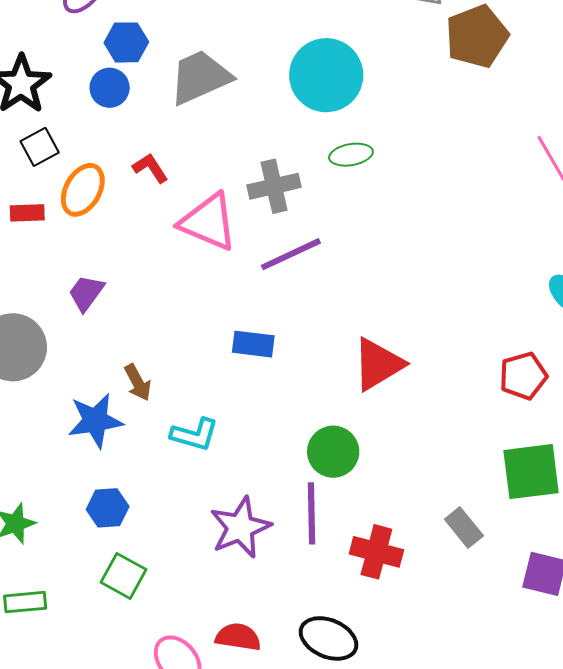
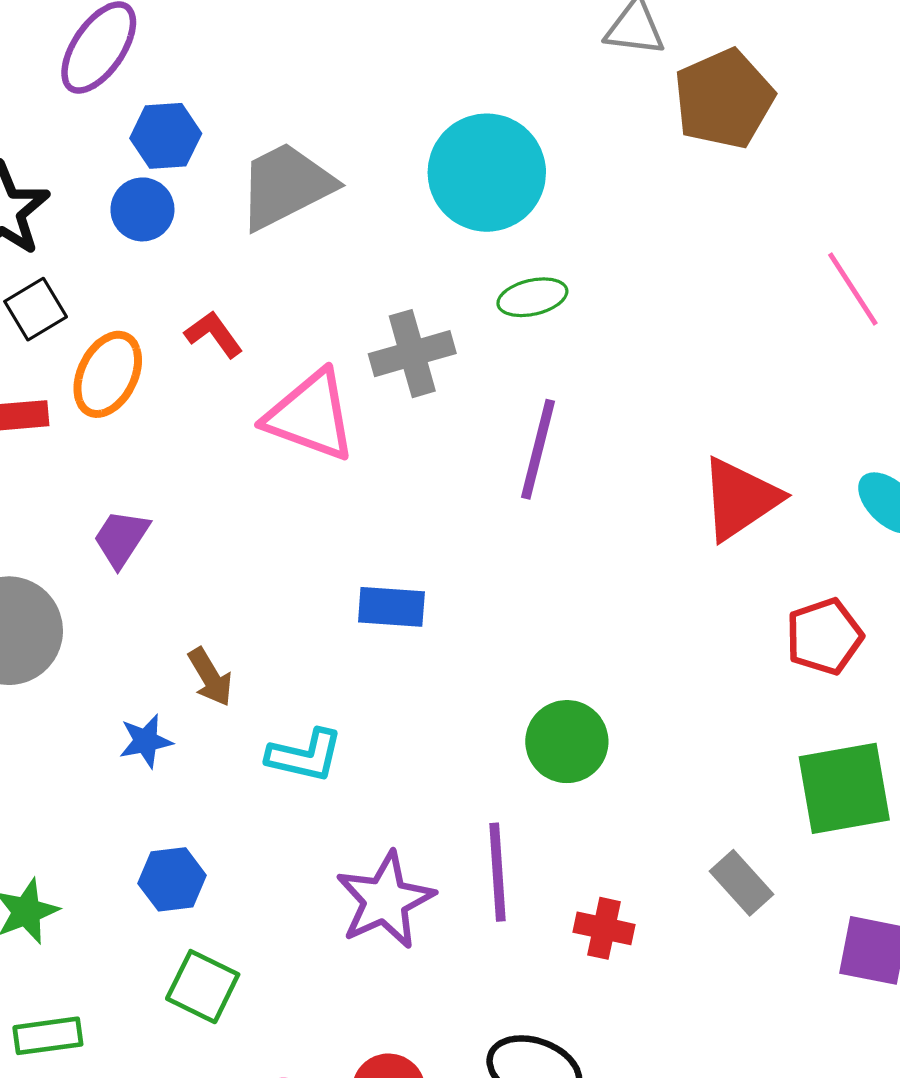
purple line: (291, 254) -> (538, 449), moved, turned -48
red triangle: (378, 364) -> (740, 499), moved
blue star: (95, 421) -> (146, 741), size x0.6
green circle: (333, 452) -> (567, 742), moved
red cross: (376, 552) -> (604, 928), size x0.7

